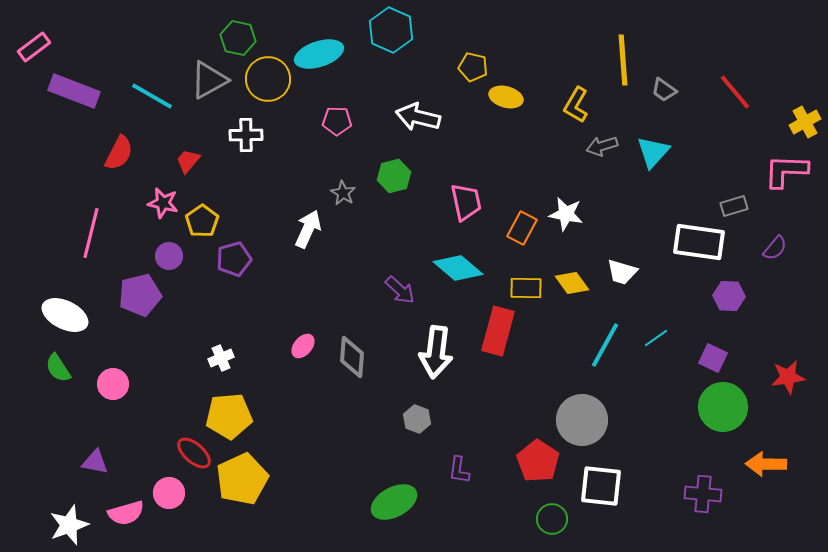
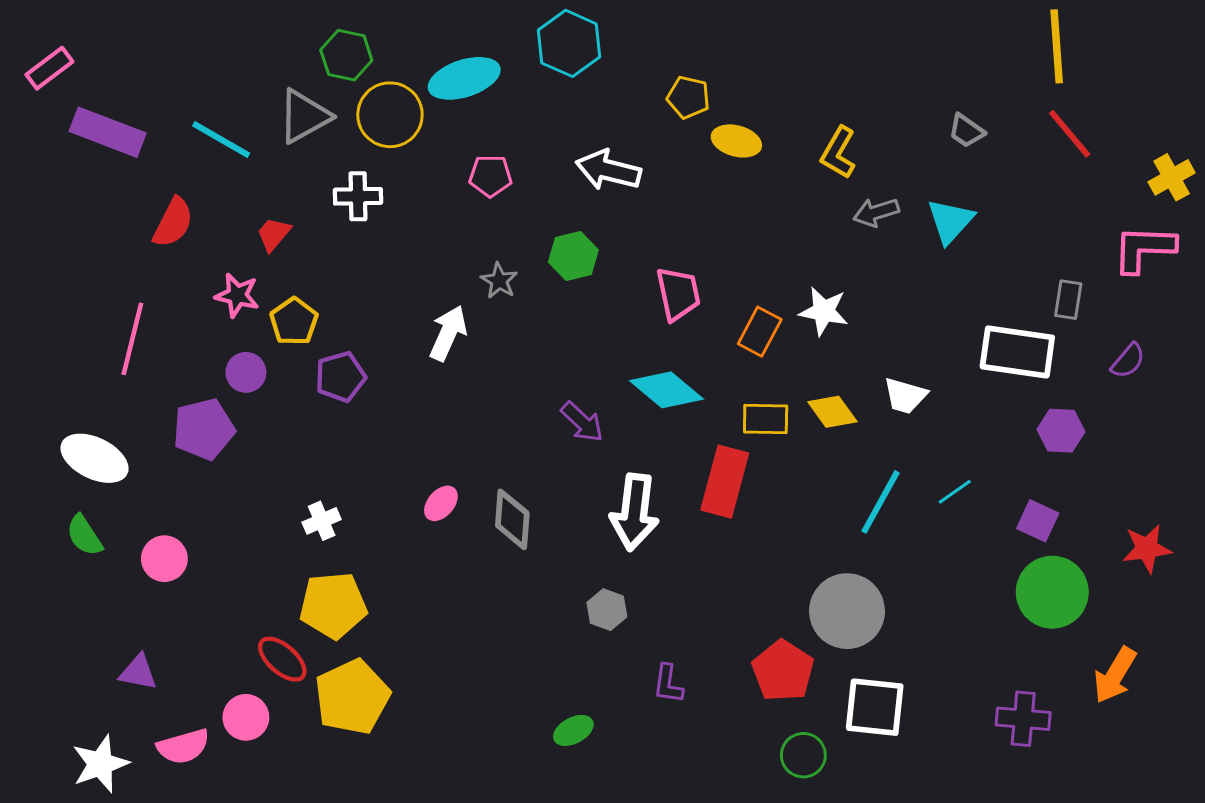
yellow line: (623, 60) -> (1057, 46), moved
gray rectangle: (734, 206) -> (1068, 300), turned -64
orange arrow: (766, 464) -> (1115, 675), turned -60
green ellipse: (394, 502) -> (573, 730), size x0.6

